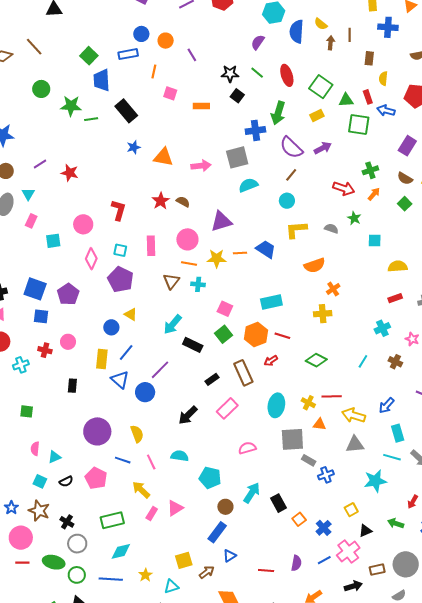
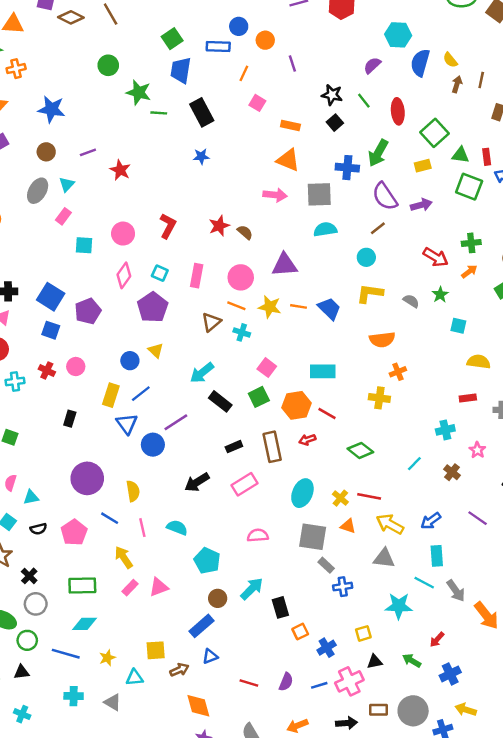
orange triangle: (163, 157) -> (288, 160), moved

